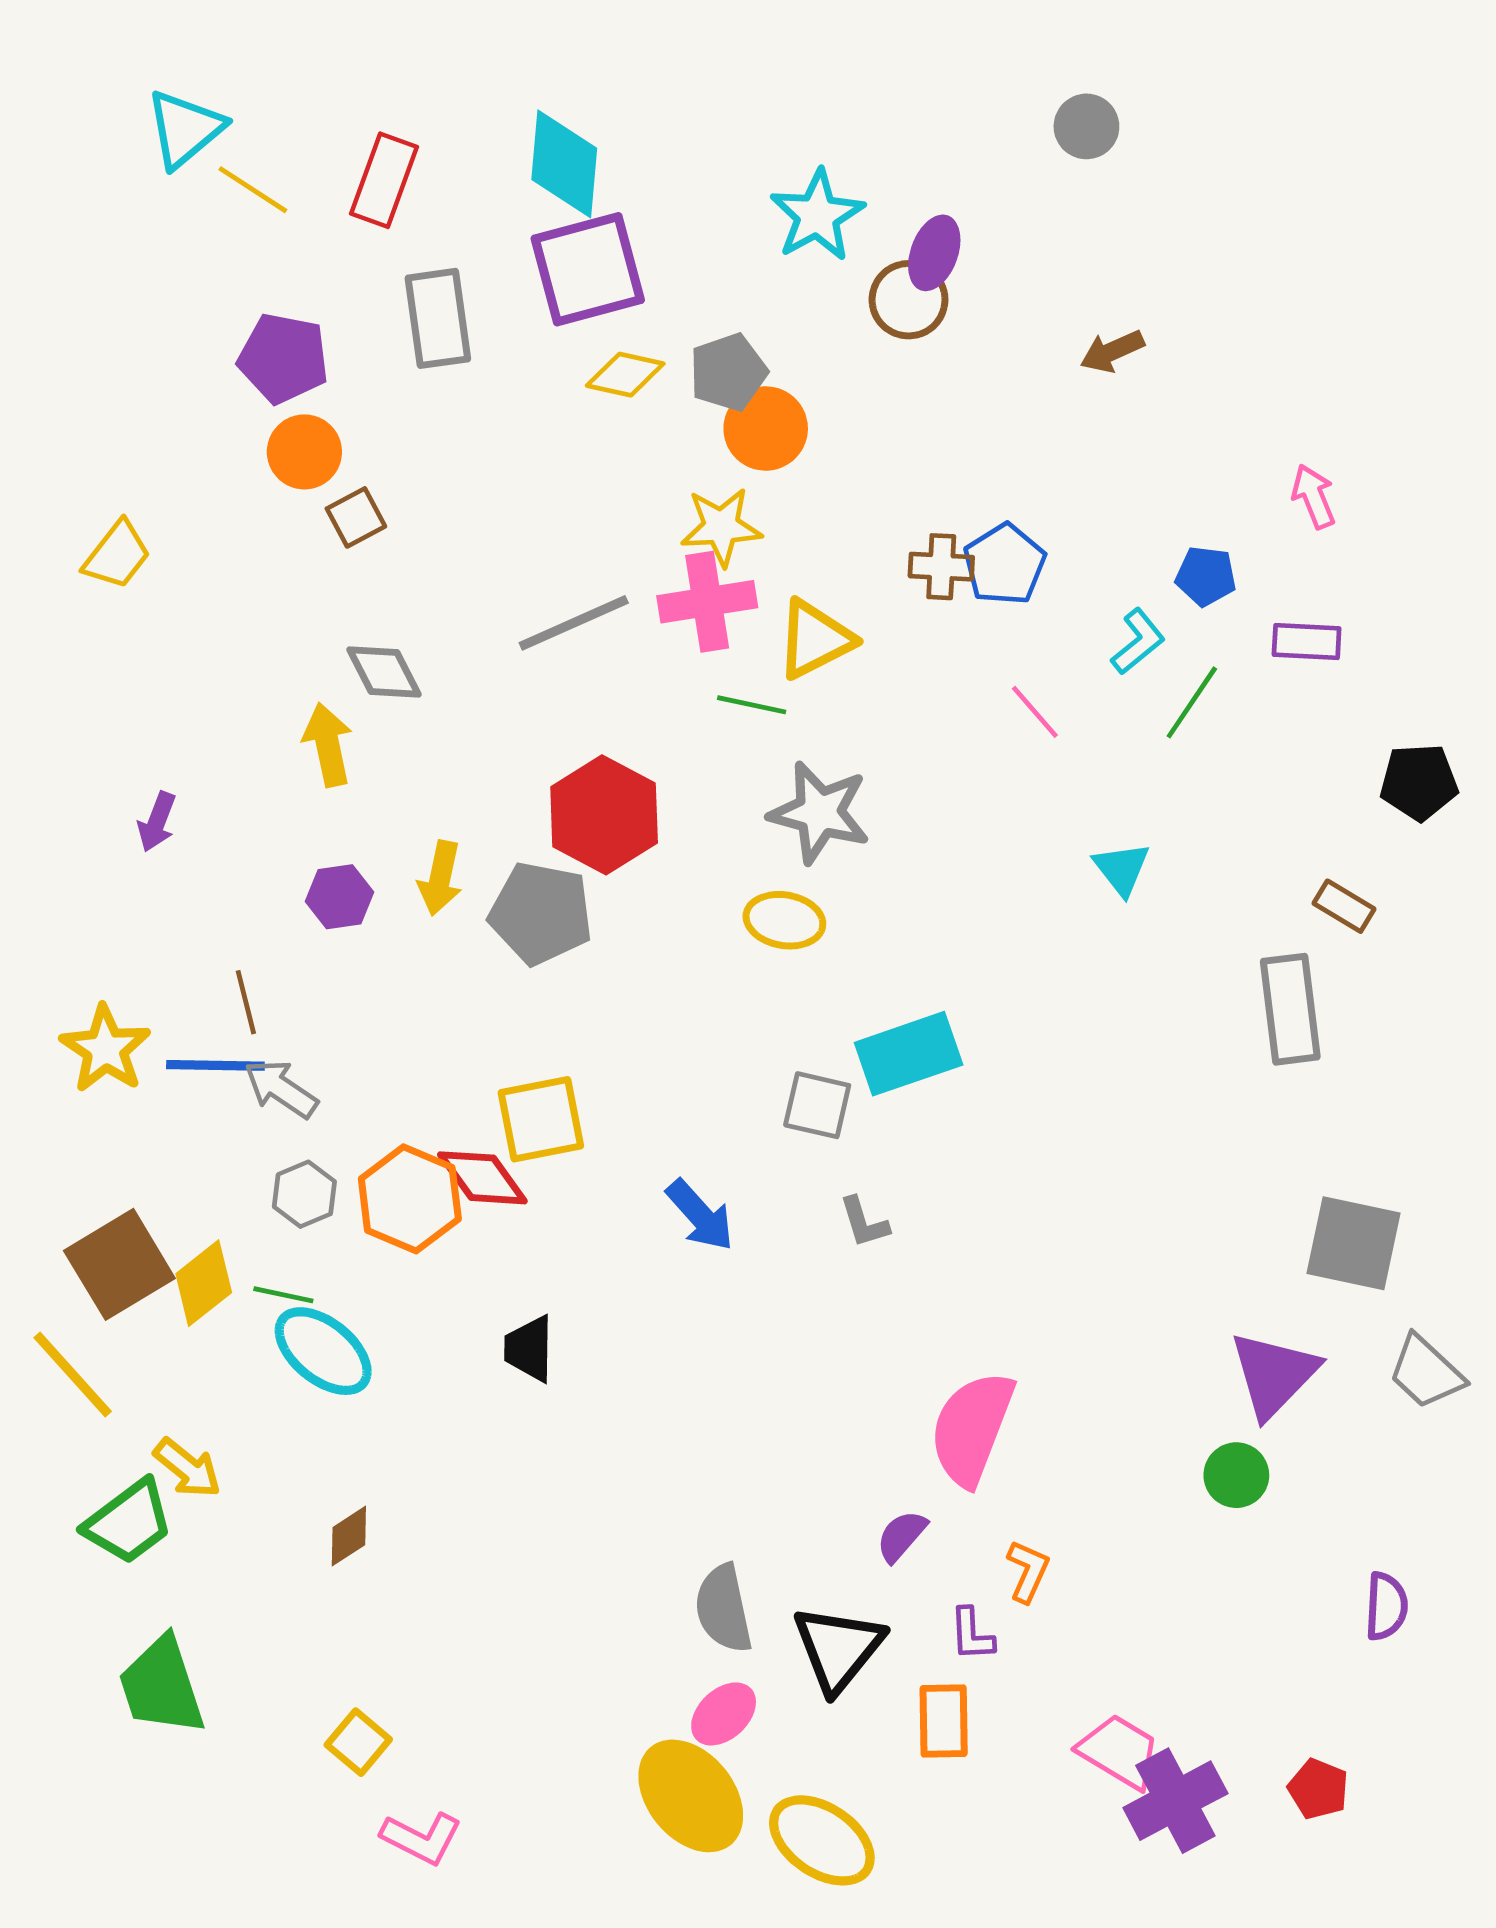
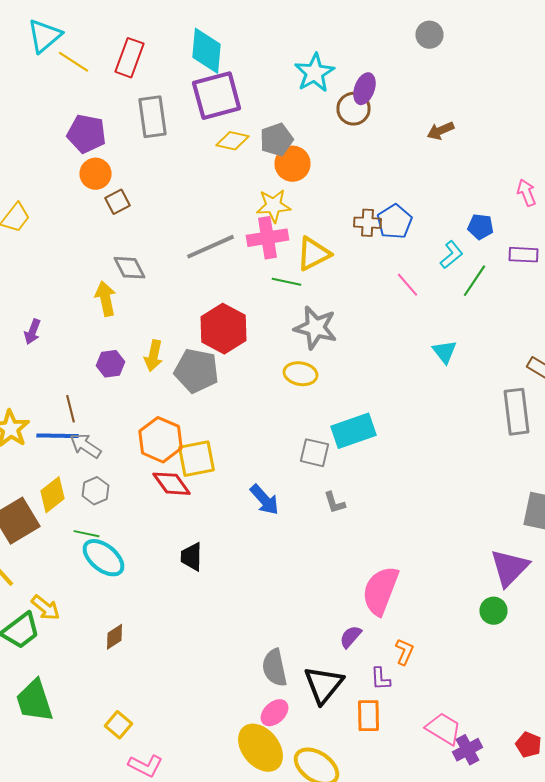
orange hexagon: (410, 1199) -> (160, 440), moved
yellow diamond: (204, 1283) -> (52, 495), moved
purple cross: (1175, 1801) -> (468, 750), size x0.7

